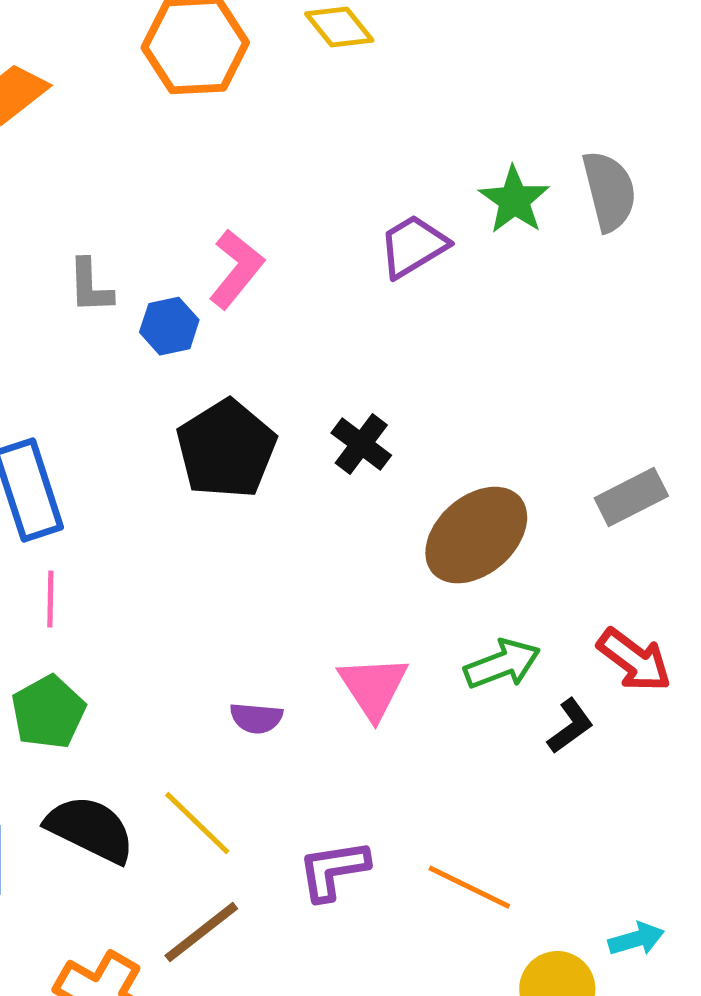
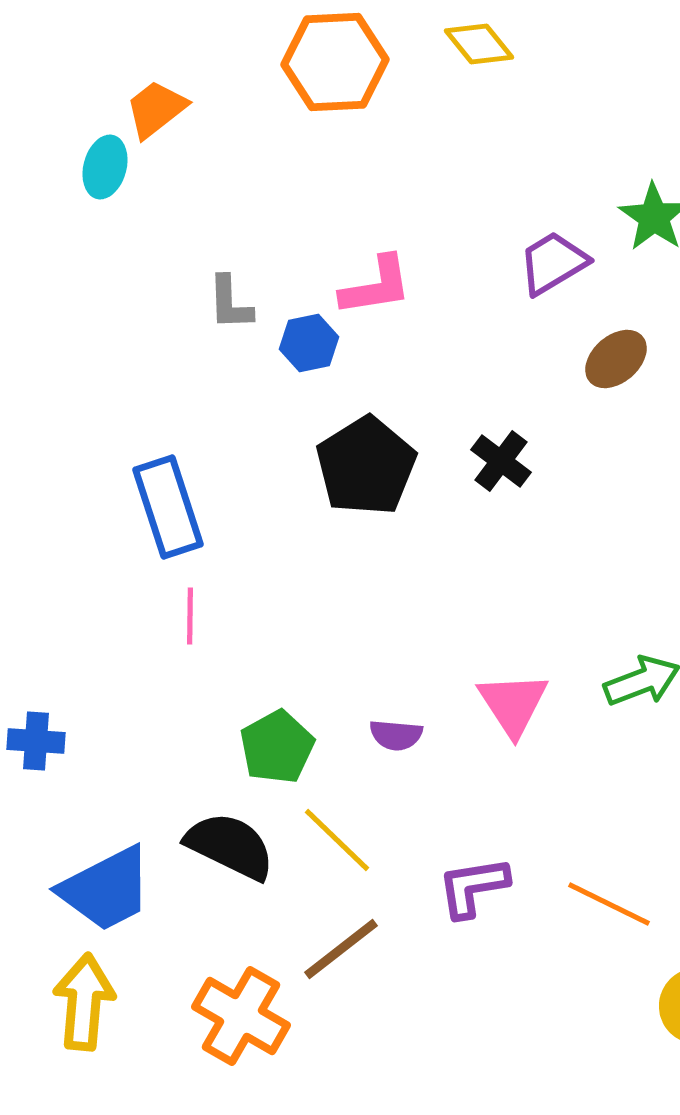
pink L-shape: (236, 269) -> (376, 286), turned 42
brown ellipse: (476, 535) -> (616, 359), moved, size x0.6
green pentagon: (48, 712) -> (277, 747), moved

